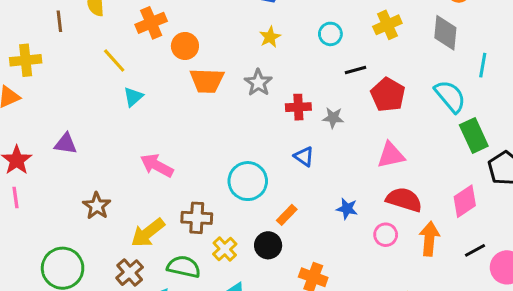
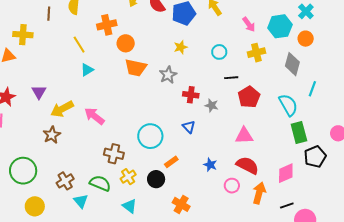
purple triangle: (66, 144) -> (39, 92), turned 42
yellow arrow: (148, 233) -> (62, 109), moved

